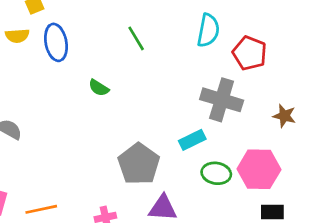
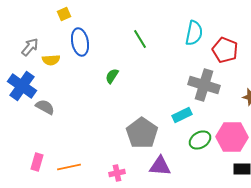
yellow semicircle: (17, 36) -> (51, 60), moved
green semicircle: (99, 88) -> (112, 76), turned 91
green ellipse: (216, 173) -> (200, 140), turned -40

